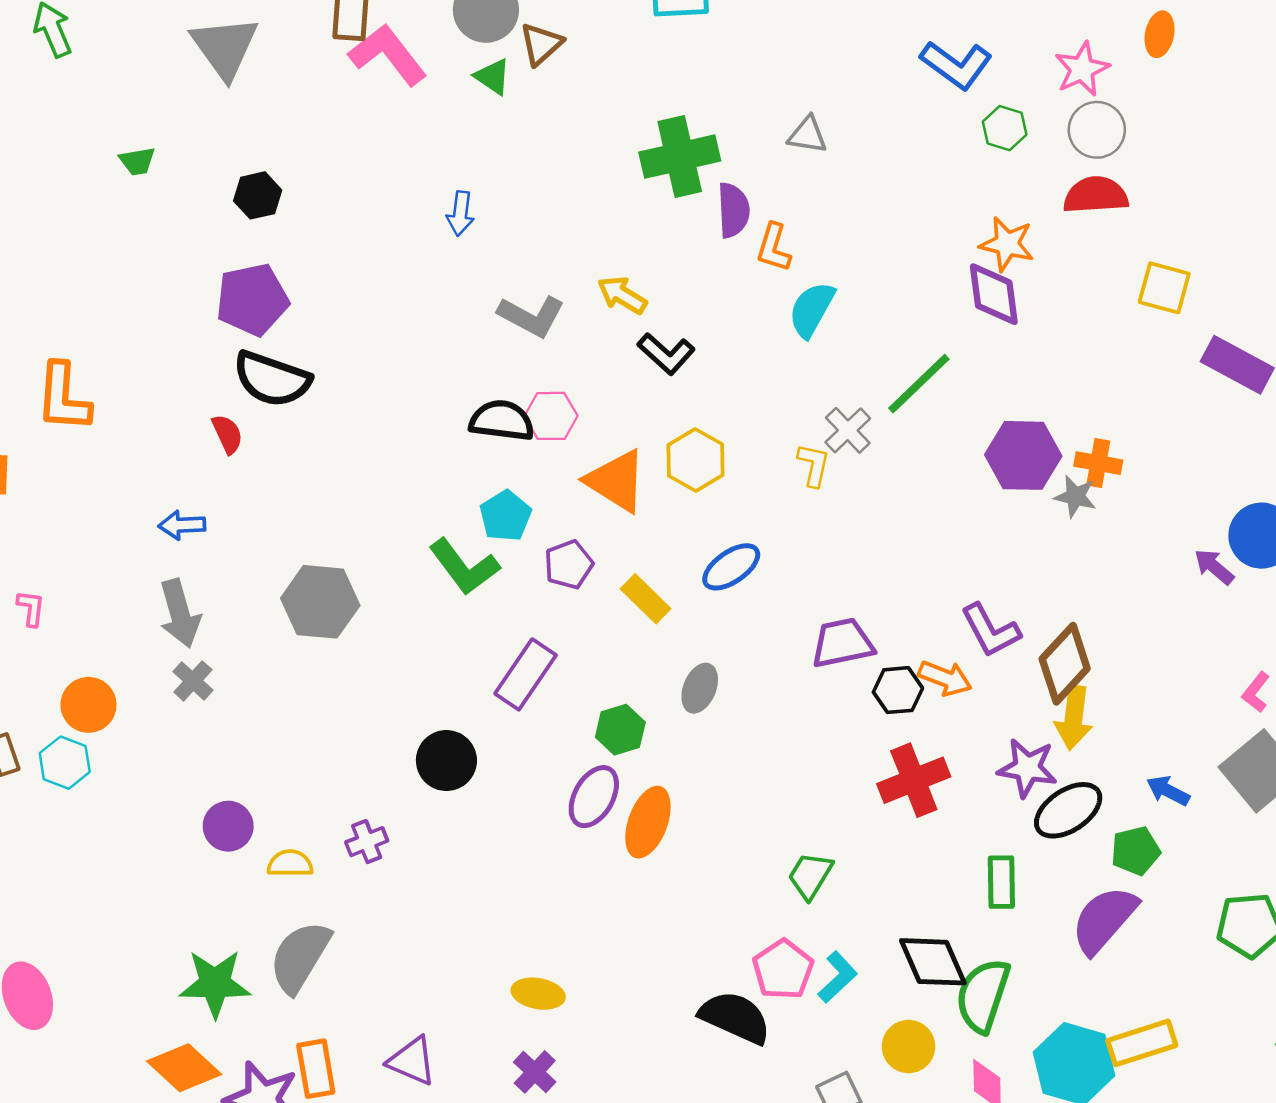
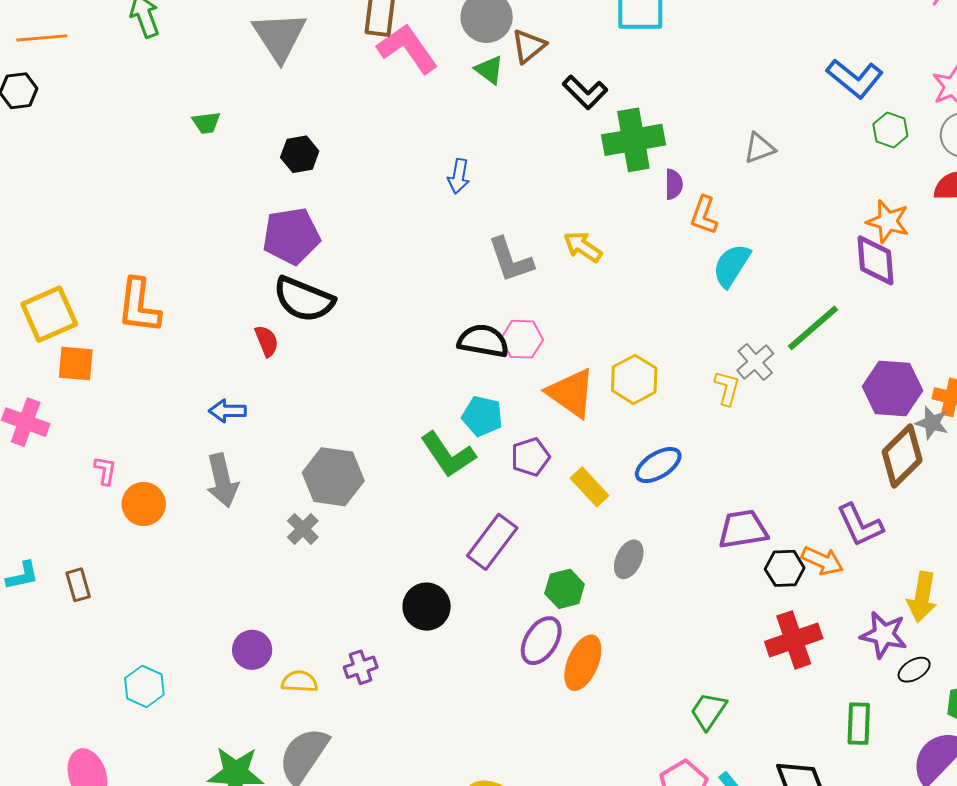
gray triangle: (807, 135) -> (759, 148), moved, turned -32
purple semicircle: (733, 210) -> (674, 184), size x0.7
gray L-shape: (531, 316) -> (511, 260), turned 40
black L-shape: (666, 354) -> (585, 92), moved
cyan pentagon: (505, 516) -> (482, 416), turned -30
brown diamond: (1065, 664) -> (902, 456), moved
gray cross: (193, 681) -> (303, 529), moved
orange circle: (88, 705) -> (144, 504), moved
cyan hexagon: (65, 763) -> (144, 686), moved
black ellipse: (1068, 810) -> (914, 670), size x0.6

